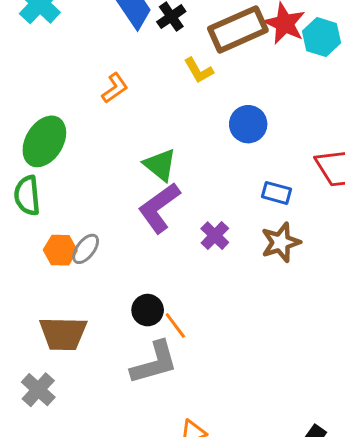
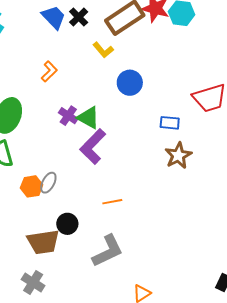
blue circle: (248, 124) -> (130, 83), moved
purple cross: (215, 236) -> (68, 116), moved
black circle: (148, 310) -> (67, 224), moved
orange line: (175, 325) -> (112, 202), moved, turned -54

